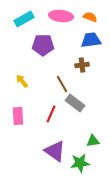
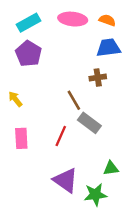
purple pentagon: (43, 45) -> (28, 54), moved, turned 30
yellow arrow: (22, 81) -> (15, 99), moved

